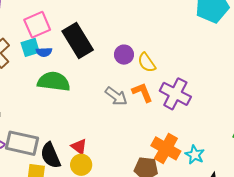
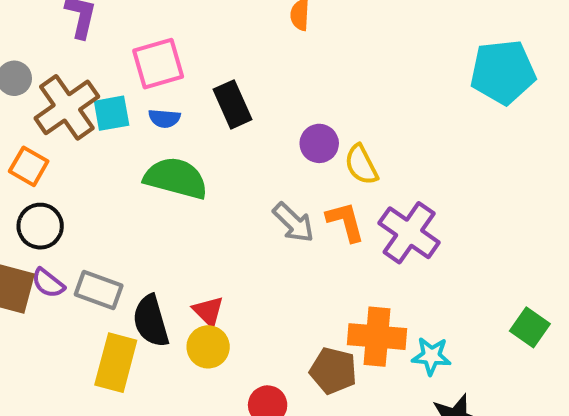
black rectangle: (78, 40) -> (232, 104), size x0.7
cyan square: (30, 47) -> (112, 113), moved
gray rectangle: (22, 143) -> (99, 290), size x0.7
orange cross: (166, 148) -> (377, 337), turned -32
cyan star: (195, 155) -> (431, 356), turned -30

